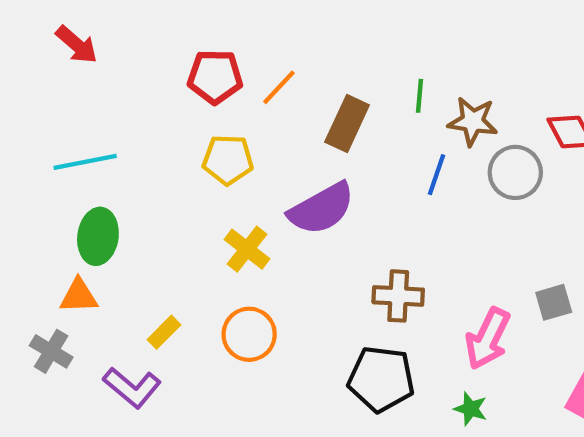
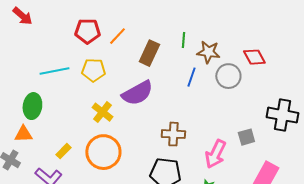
cyan line: (85, 162) -> (54, 71), moved
orange circle: (249, 334) -> (103, 152), size x1.4

